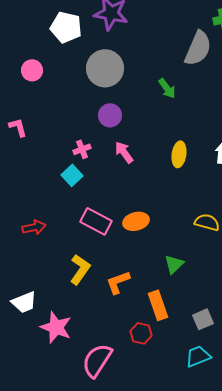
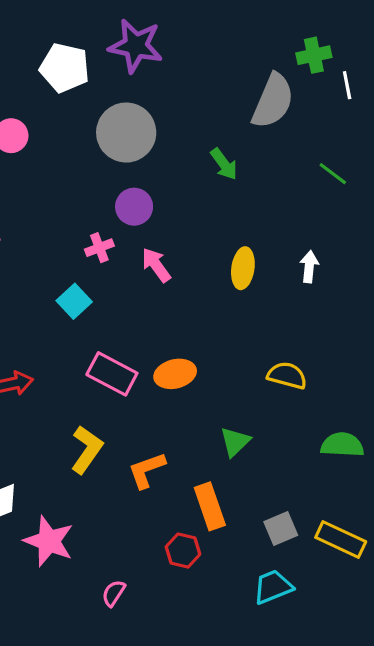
pink cross: (82, 149) -> (99, 248), moved
pink semicircle: (97, 360) -> (114, 593), size x0.5

